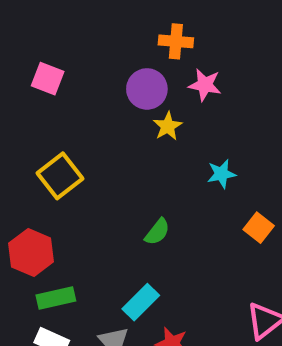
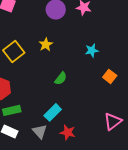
yellow star: (168, 126) -> (46, 44), moved

